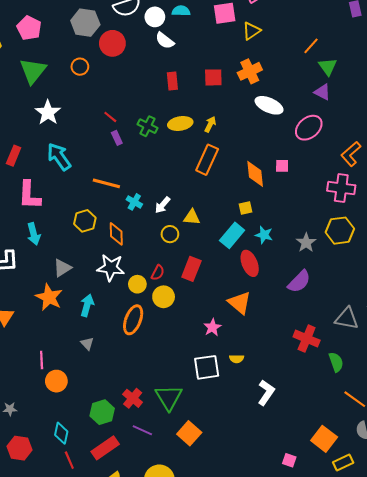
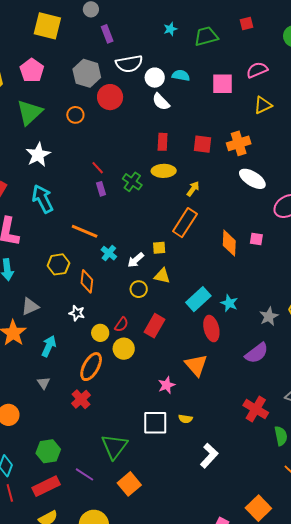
yellow triangle: (251, 31) -> (263, 105), moved
yellow ellipse: (180, 123) -> (164, 171), moved
yellow square: (245, 208) -> (159, 248), moved
white star: (111, 268) -> (77, 313), size x0.6
red cross: (133, 398) -> (81, 399), moved

